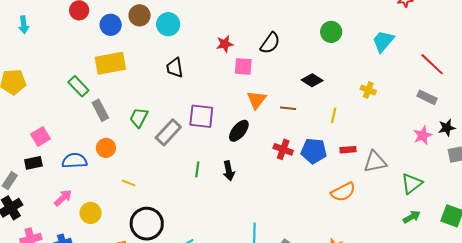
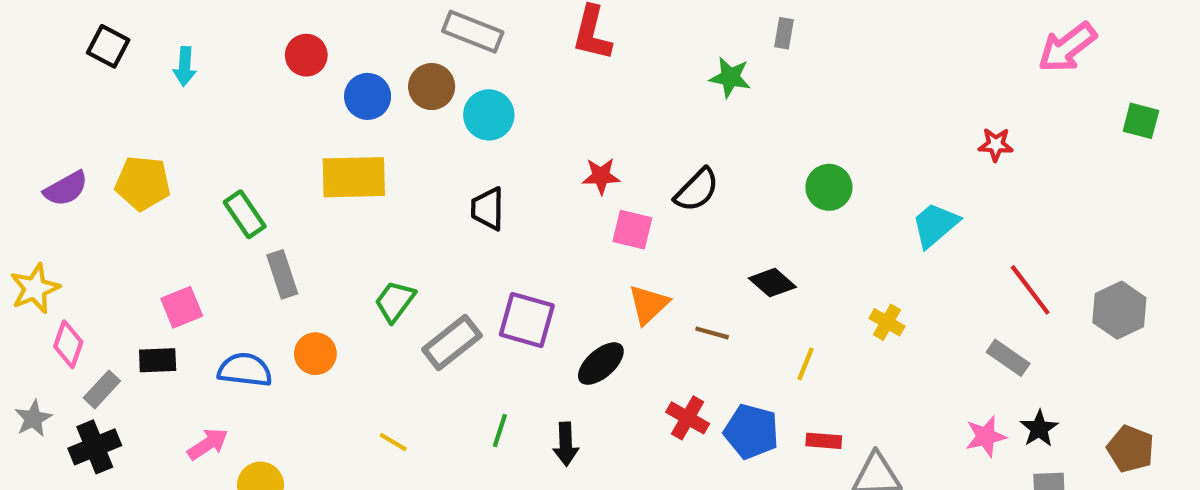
green rectangle: (78, 86) -> (245, 214), moved
gray rectangle: (100, 110) -> (282, 274), moved
black star: (447, 128) -> (1039, 429), turned -30
yellow line: (128, 183) -> (393, 442), moved

